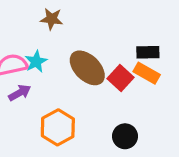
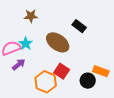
black rectangle: (148, 52) -> (79, 26), moved, turned 48
orange rectangle: (147, 73) -> (101, 71), moved
red square: (120, 78) -> (62, 71), moved

